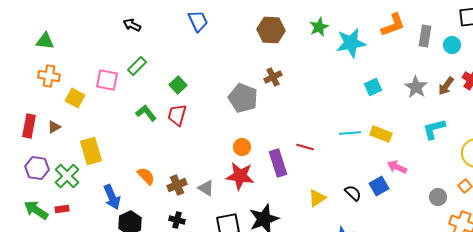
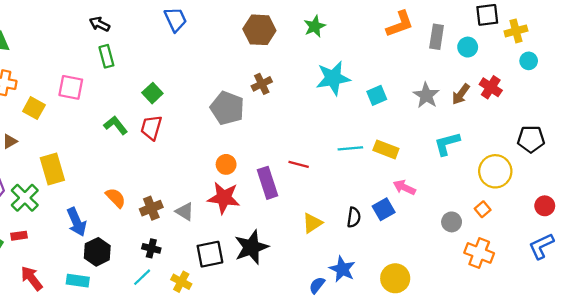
cyan star: (351, 43) -> (333, 78), moved
green rectangle: (137, 66) -> (106, 56), moved, turned -60
black semicircle: (353, 193) -> (354, 217), turned 54

